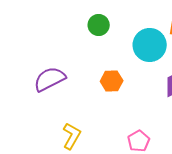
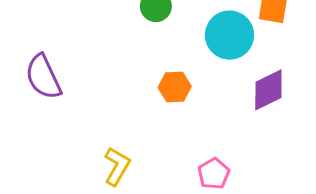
purple semicircle: (50, 79) -> (43, 77), moved, turned -88

